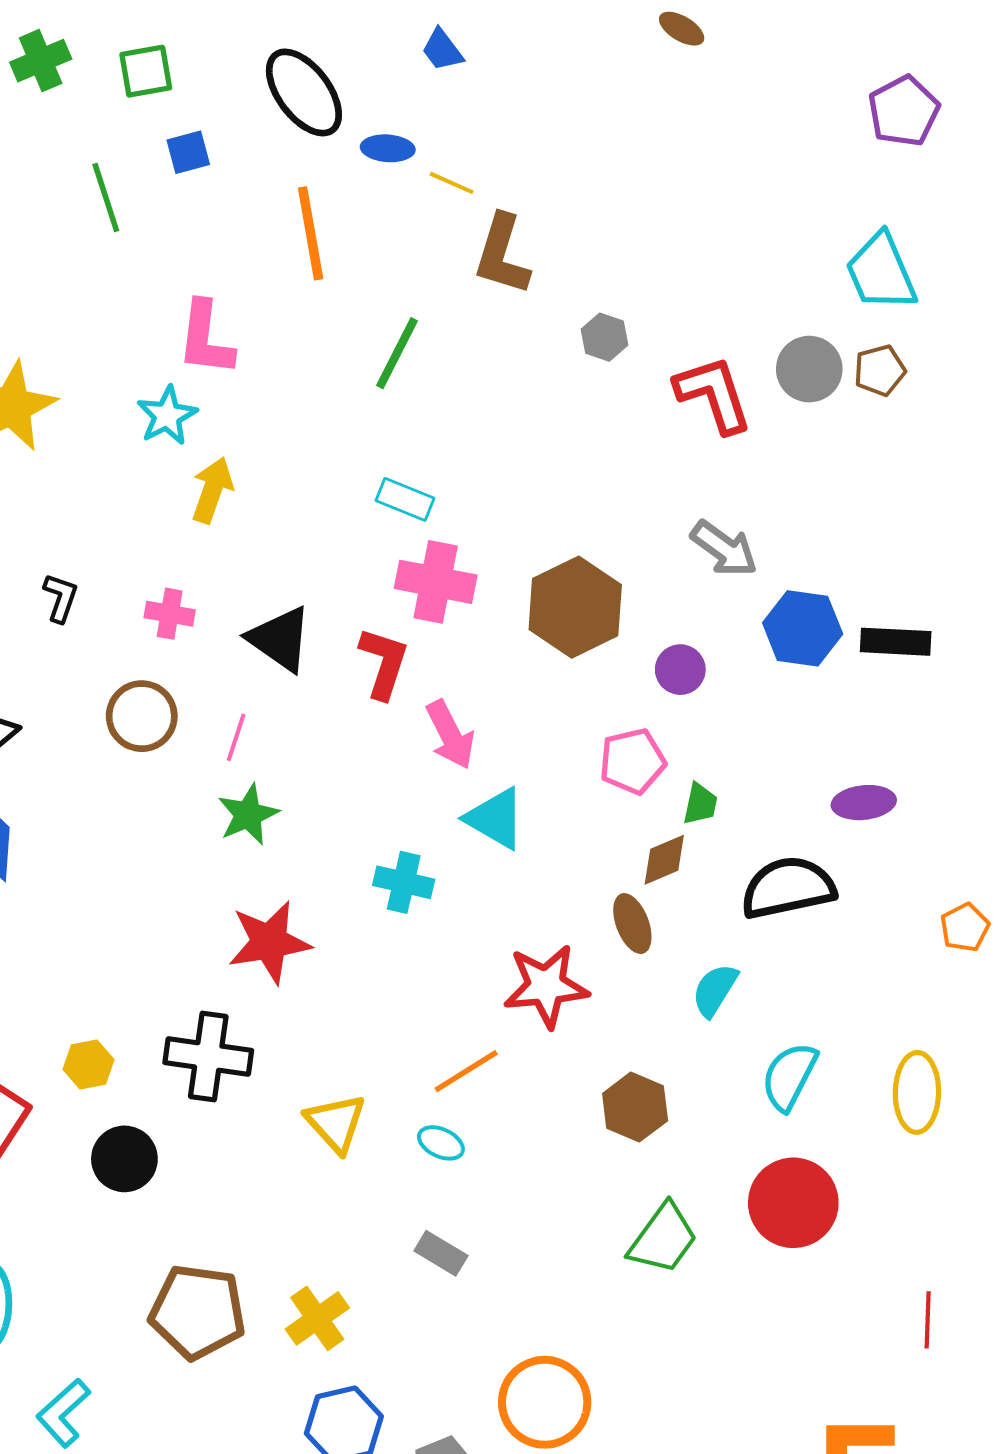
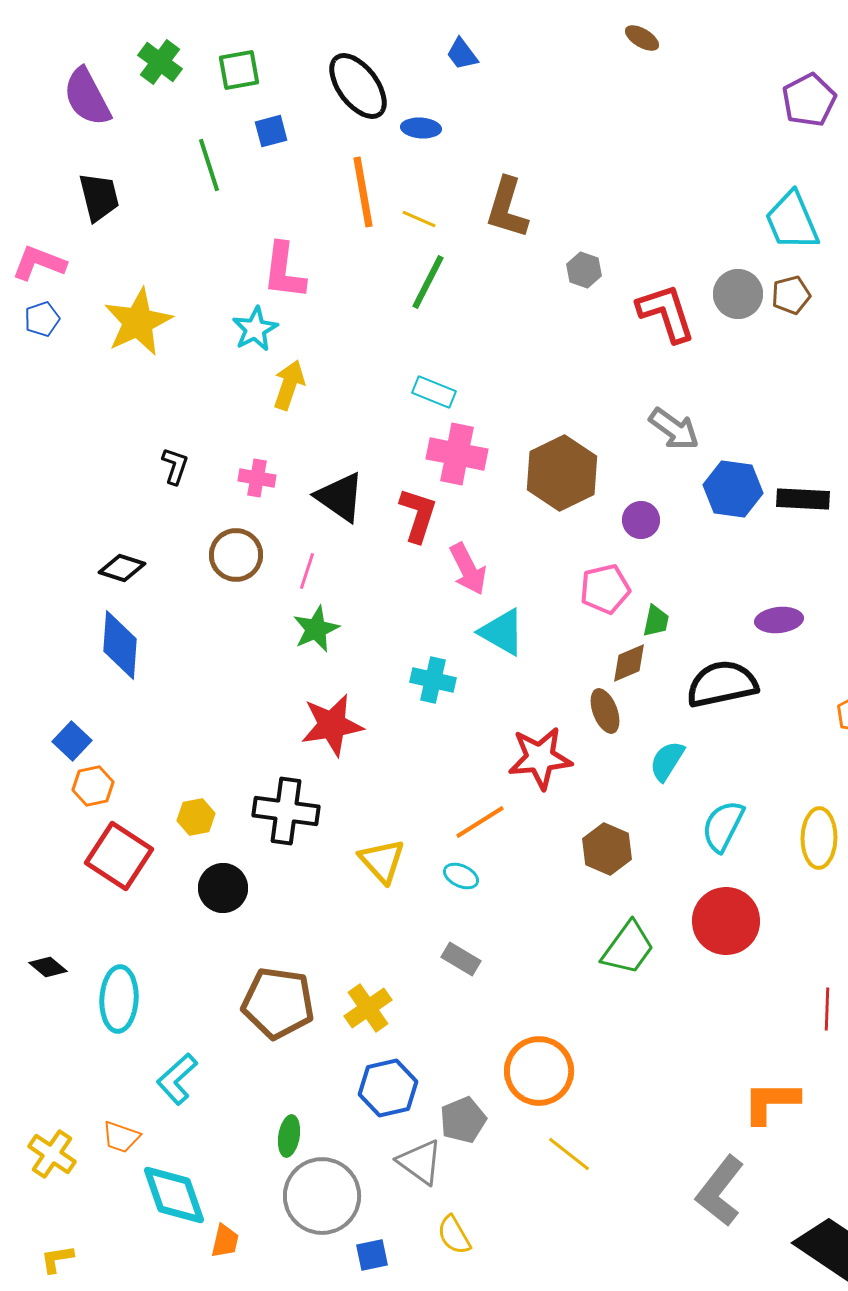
green cross: (41, 61) -> (160, 62), turned -30
yellow line: (452, 183) -> (419, 219), moved

